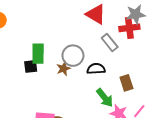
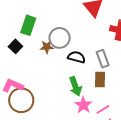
gray rectangle: (110, 43) -> (103, 59), moved
black square: (31, 66) -> (15, 46), moved, turned 32

